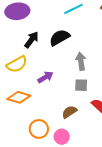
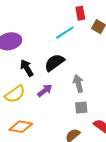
black arrow: (31, 40) -> (27, 68), turned -60
purple arrow: (45, 77) -> (45, 91), moved

